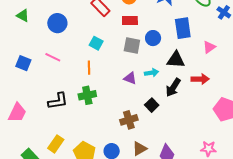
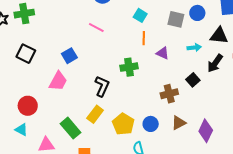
blue square: (23, 63) -> (69, 56), moved, turned 35
orange line: (89, 68) -> (144, 38), moved
purple triangle: (130, 78) -> (163, 53), moved
black L-shape: (58, 101) -> (102, 86), moved, turned -60

